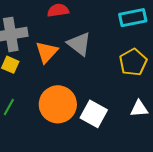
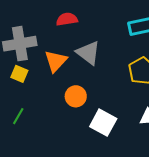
orange circle: (58, 104) -> (76, 96), moved, size x0.6

